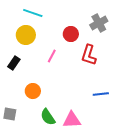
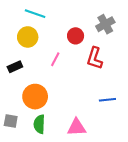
black rectangle: (14, 63) -> (15, 67), turned 32
orange circle: (33, 91) -> (35, 97), size x1.5
green semicircle: (48, 117) -> (39, 124), moved, turned 36

